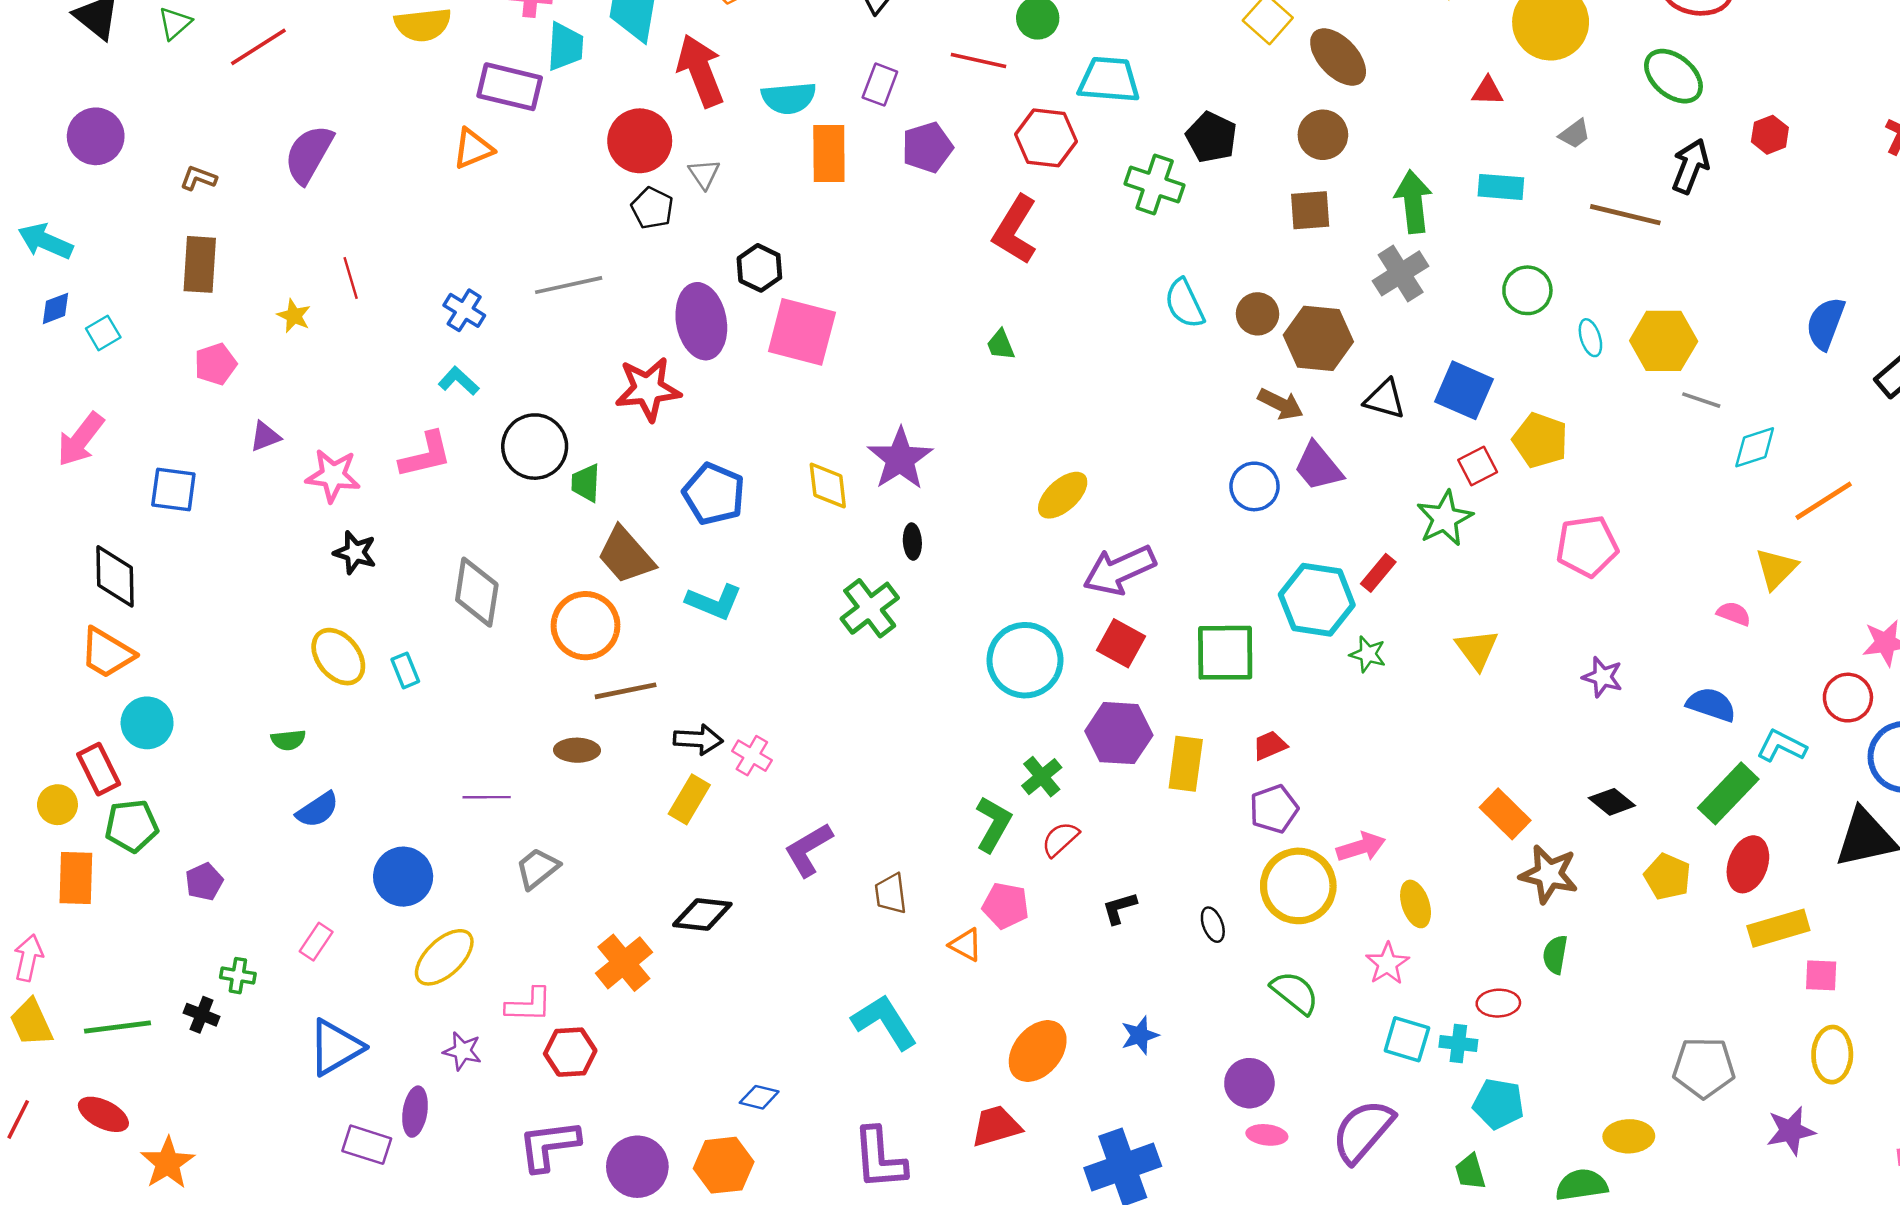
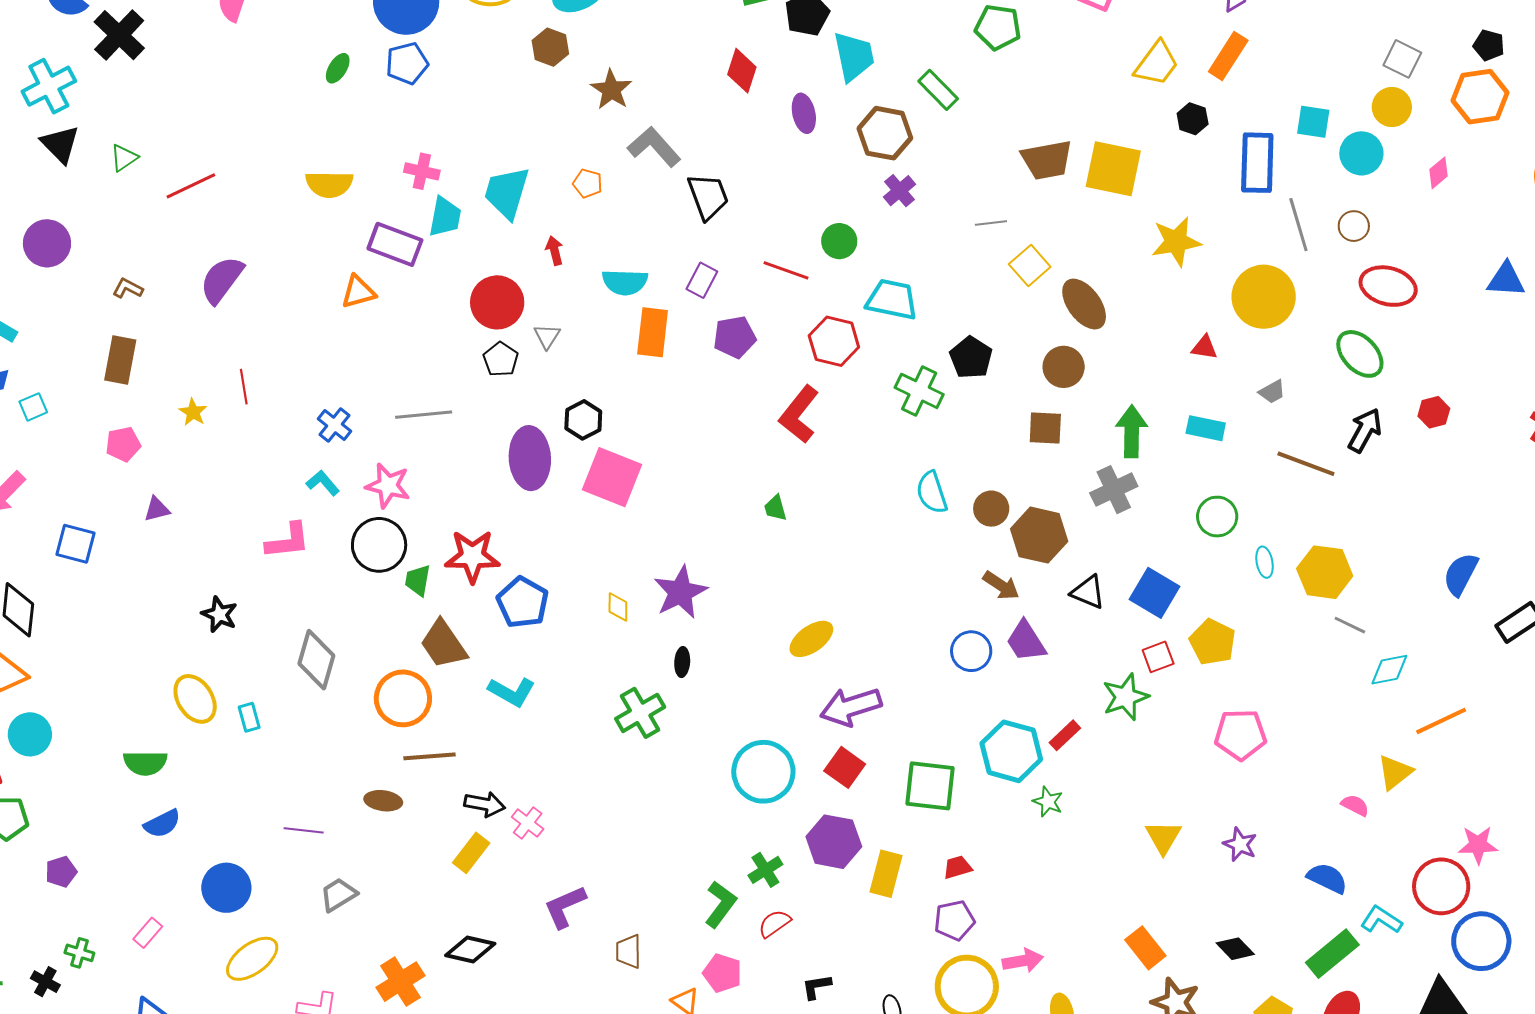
red arrow: (700, 71) -> (554, 251), size x0.5
red star: (648, 389) -> (472, 556), moved
pink star: (333, 476) -> (388, 486), moved
yellow diamond: (828, 486) -> (618, 607), size x0.7
yellow triangle: (1477, 649) -> (1163, 837), moved
red circle: (1848, 698) -> (1441, 886), size x1.4
green semicircle: (288, 740) -> (145, 763), size x1.5

